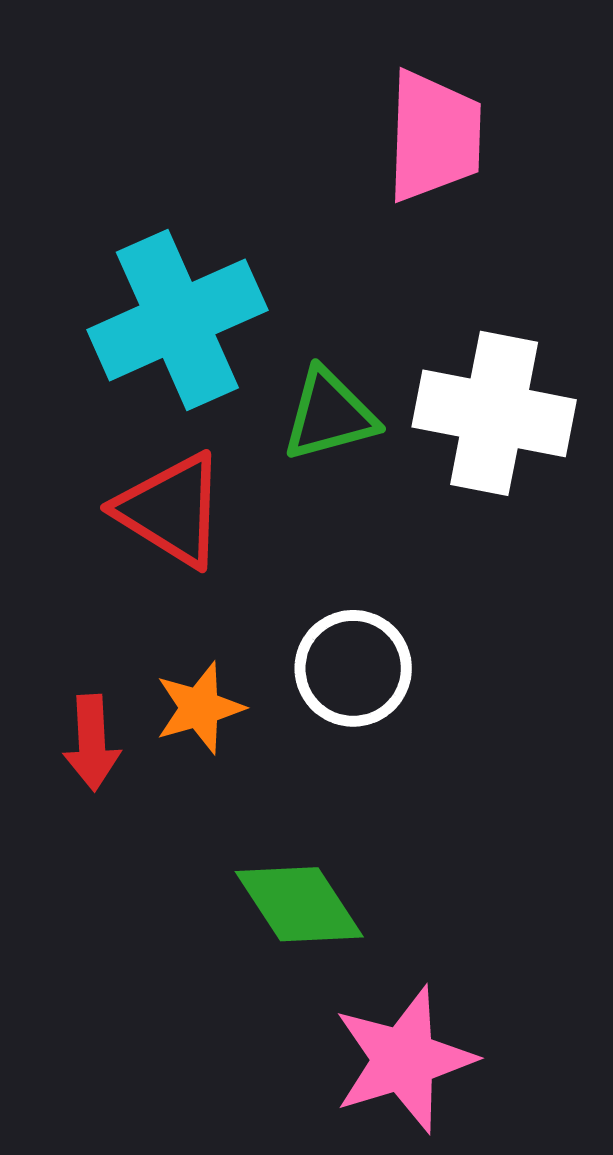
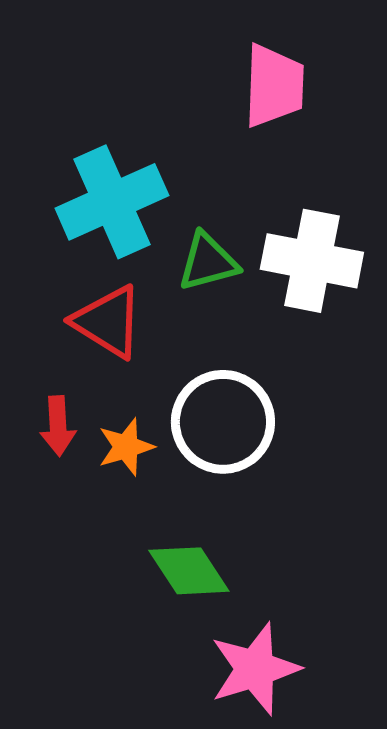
white circle: (353, 668) -> (223, 422), size x1.4
red arrow: (92, 743) -> (58, 426), moved

